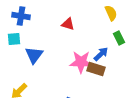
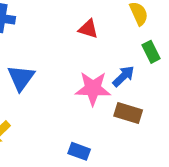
red triangle: (68, 24) -> (88, 29), moved
brown rectangle: (96, 69) -> (128, 113), moved

